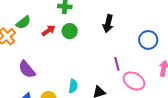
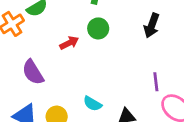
red arrow: (48, 31) -> (69, 43), moved
cyan semicircle: (73, 86) -> (93, 104), turned 104

